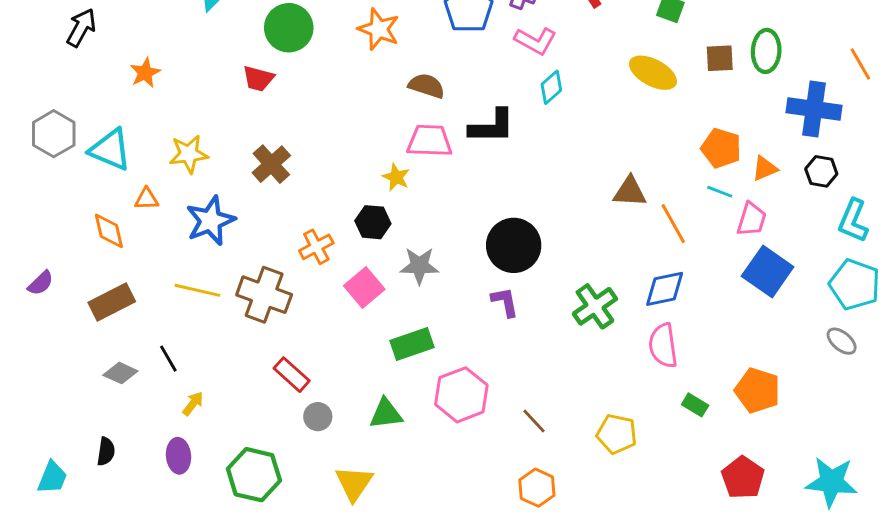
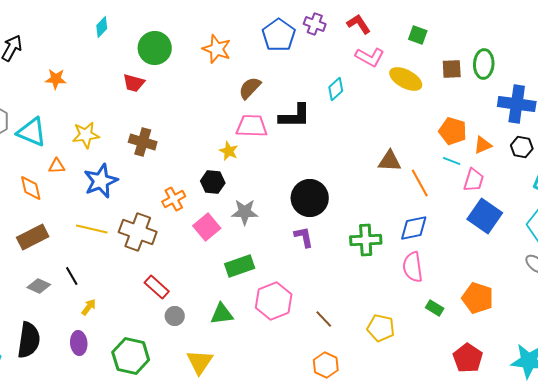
pink L-shape: (535, 41) -> (370, 57), moved
orange star: (145, 73) -> (56, 79), turned 30
brown semicircle: (427, 86) -> (250, 88), turned -65
brown cross: (271, 164) -> (143, 142), turned -32
green cross: (595, 306) -> (366, 240), turned 32
black semicircle: (106, 451) -> (29, 340), size x1.8

